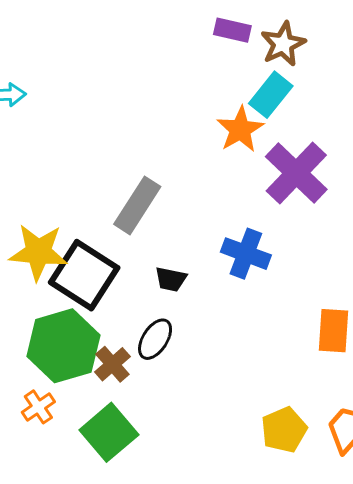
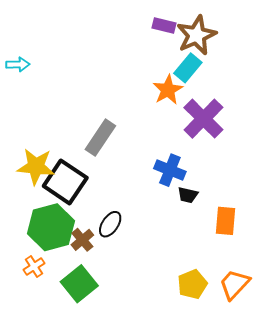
brown star: (283, 44) -> (197, 35), size x1.4
black trapezoid: (171, 279) -> (188, 195), moved

